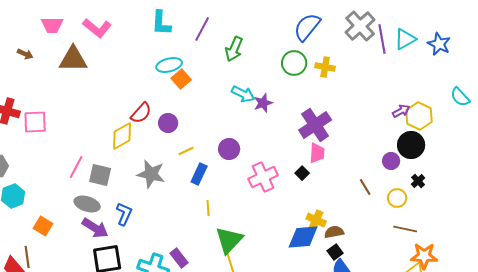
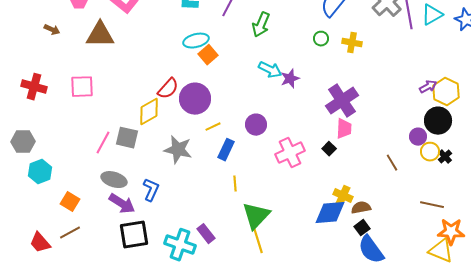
green circle: (294, 63) -> (321, 39), size x0.6
pink square: (35, 122) -> (82, 87), moved
purple circle: (168, 123) -> (195, 99), size x1.6
gray square: (100, 175) -> (127, 138), moved
yellow circle: (397, 198) -> (430, 152), moved
brown line: (27, 257) -> (70, 233), moved, turned 70

